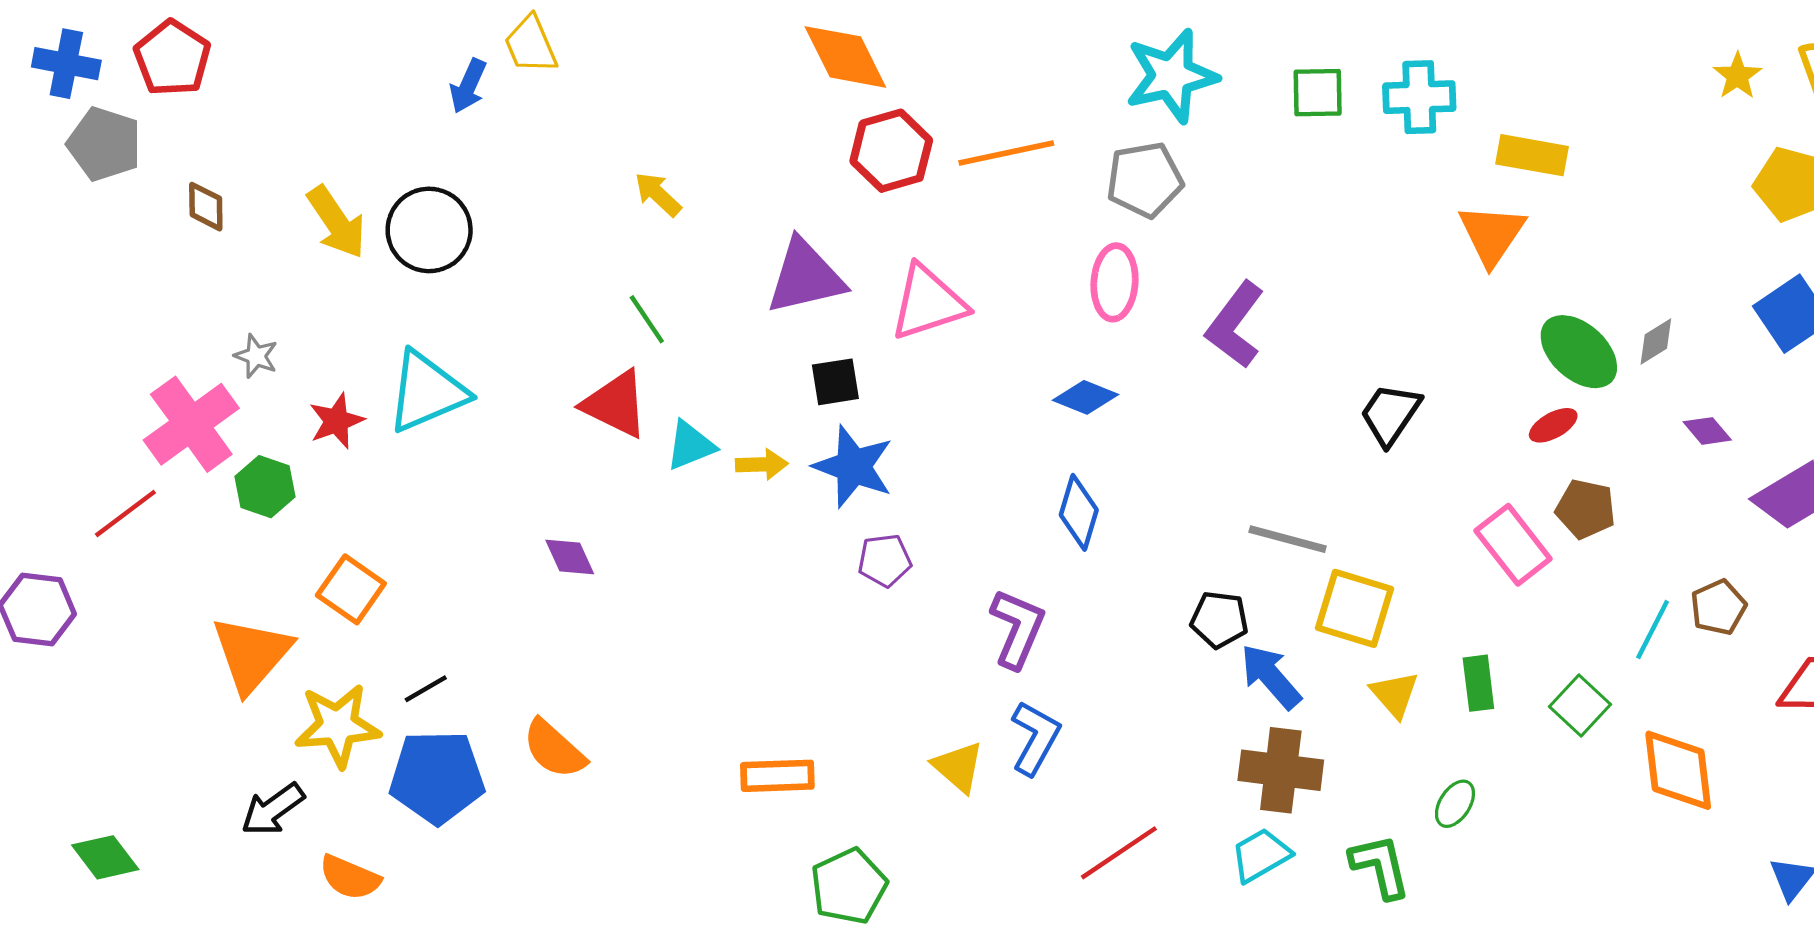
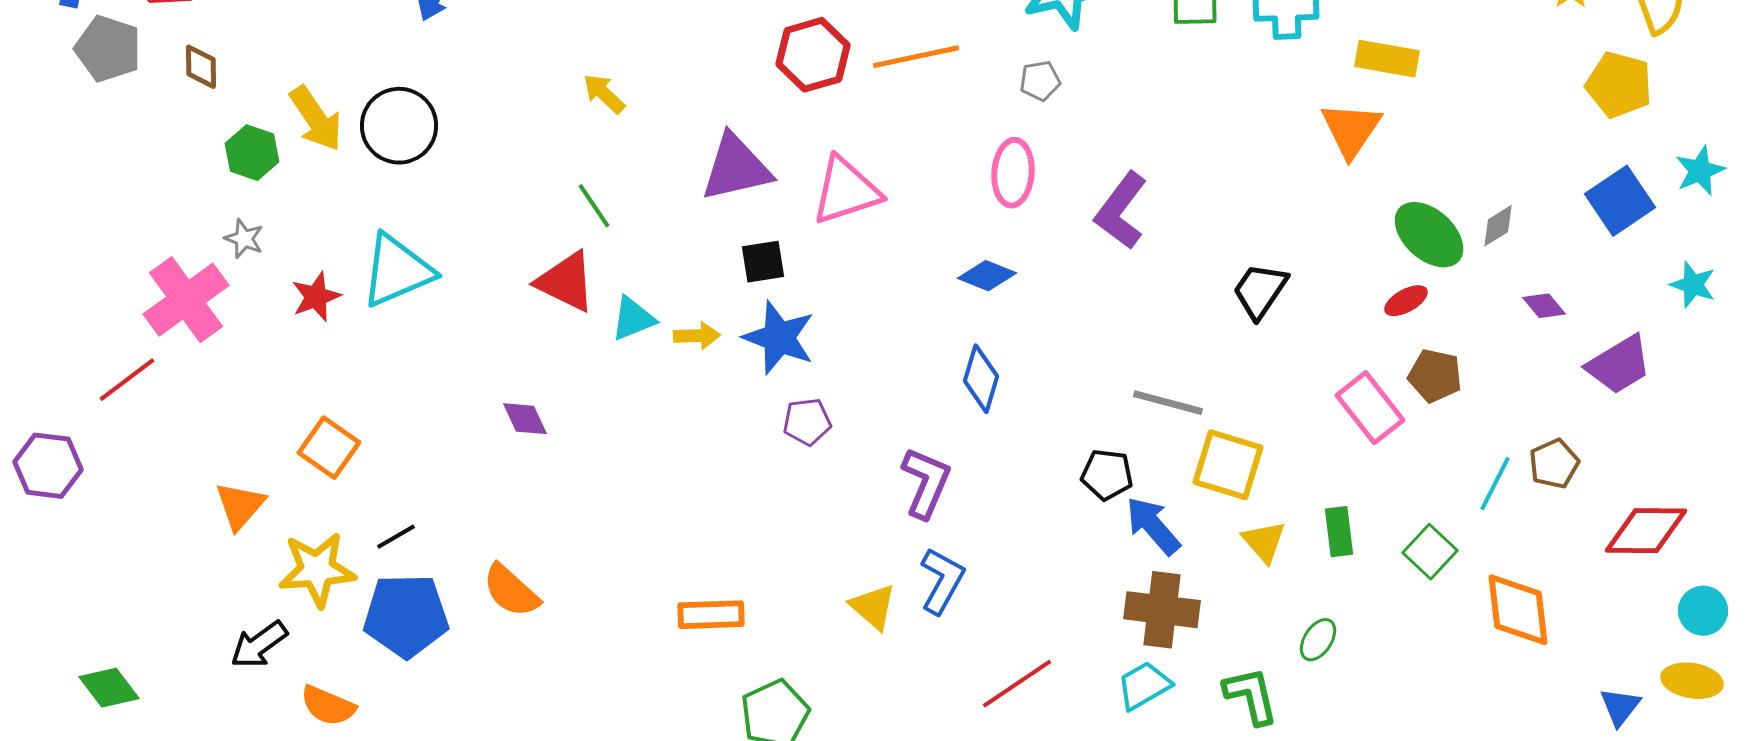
gray pentagon: (1145, 180) -> (1040, 81), size x0.6
brown diamond: (206, 207) -> (201, 67), moved
green hexagon: (265, 487) -> (252, 153), moved
orange triangle: (252, 654) -> (240, 506), size x0.7

